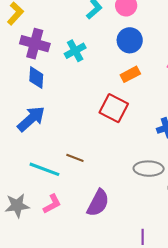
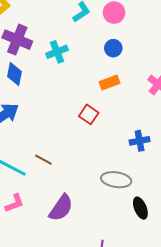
blue circle: (130, 40) -> (113, 48), size x0.7
red square: (114, 108) -> (89, 114), size x0.7

